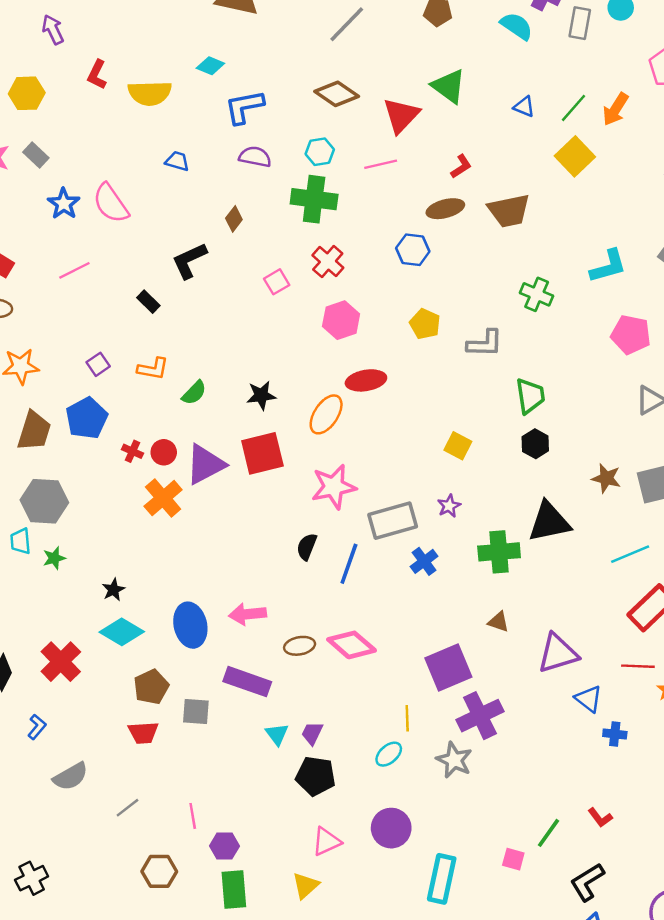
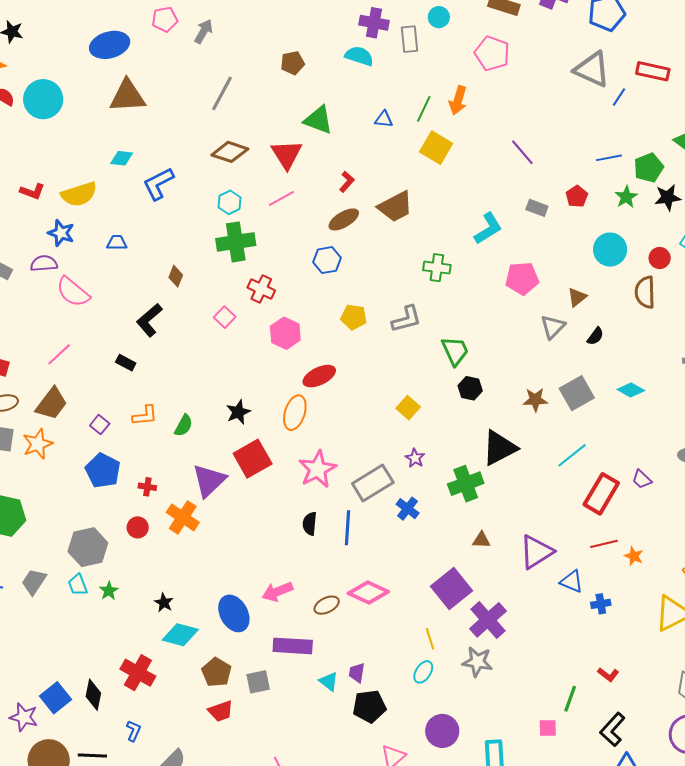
red L-shape: (97, 75) -> (32, 191), turned -80
purple semicircle: (255, 157) -> (44, 264), moved
blue star: (64, 204) -> (61, 233), moved
brown trapezoid: (34, 431) -> (52, 404), moved, turned 36
yellow square: (458, 446) -> (408, 408), turned 30
red circle: (164, 452) -> (138, 527), moved

